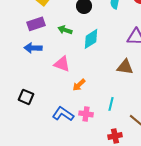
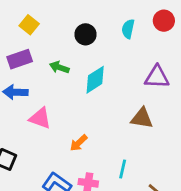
pink triangle: (62, 64) -> (40, 118), moved

